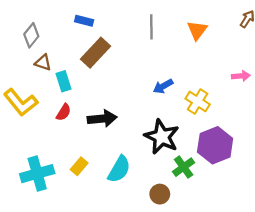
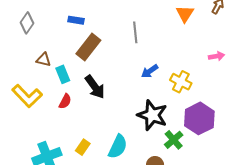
gray line: (151, 27) -> (135, 32), moved
orange triangle: (197, 30) -> (185, 14), moved
gray diamond: (31, 35) -> (27, 23), moved
black arrow: (102, 119) -> (95, 87), moved, turned 65

